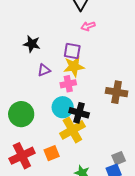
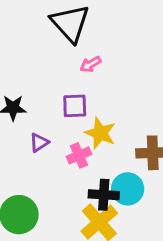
yellow star: (74, 66) -> (100, 133), moved, turned -30
cyan circle: (63, 107) -> (128, 189), moved

